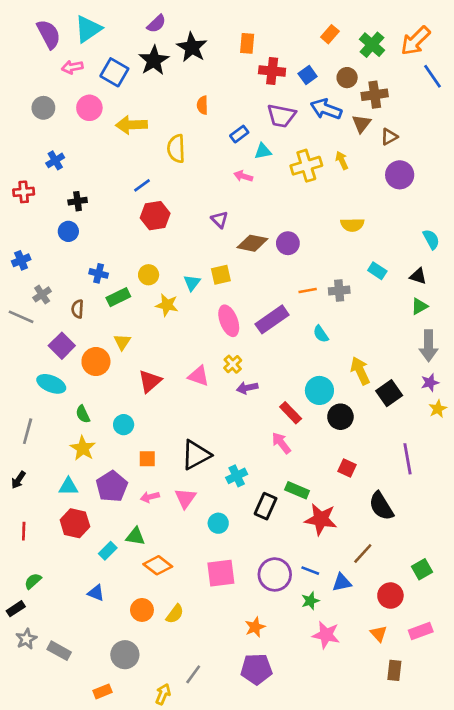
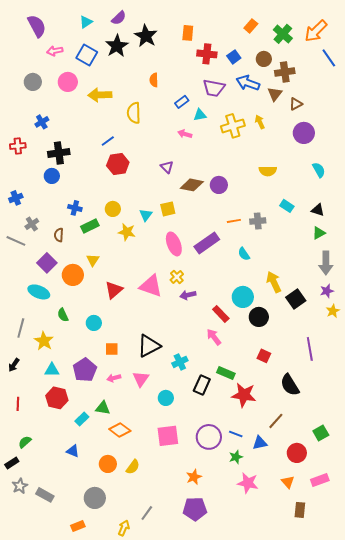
cyan triangle: (88, 29) -> (86, 22), moved, size x0.6
black cross: (78, 201) -> (59, 153), size x1.5
cyan semicircle: (431, 239) -> (319, 170), moved
pink triangle: (198, 376) -> (151, 286), size x1.4
yellow star: (83, 448) -> (44, 341), moved

